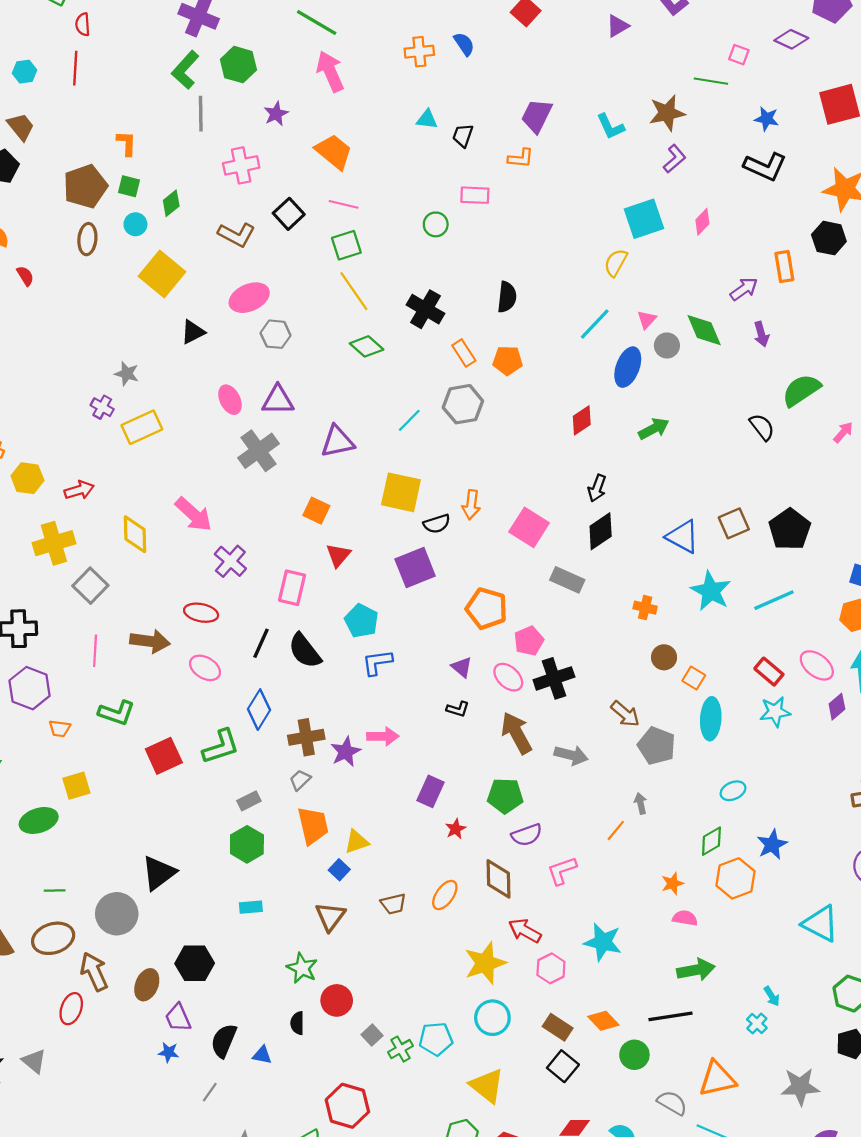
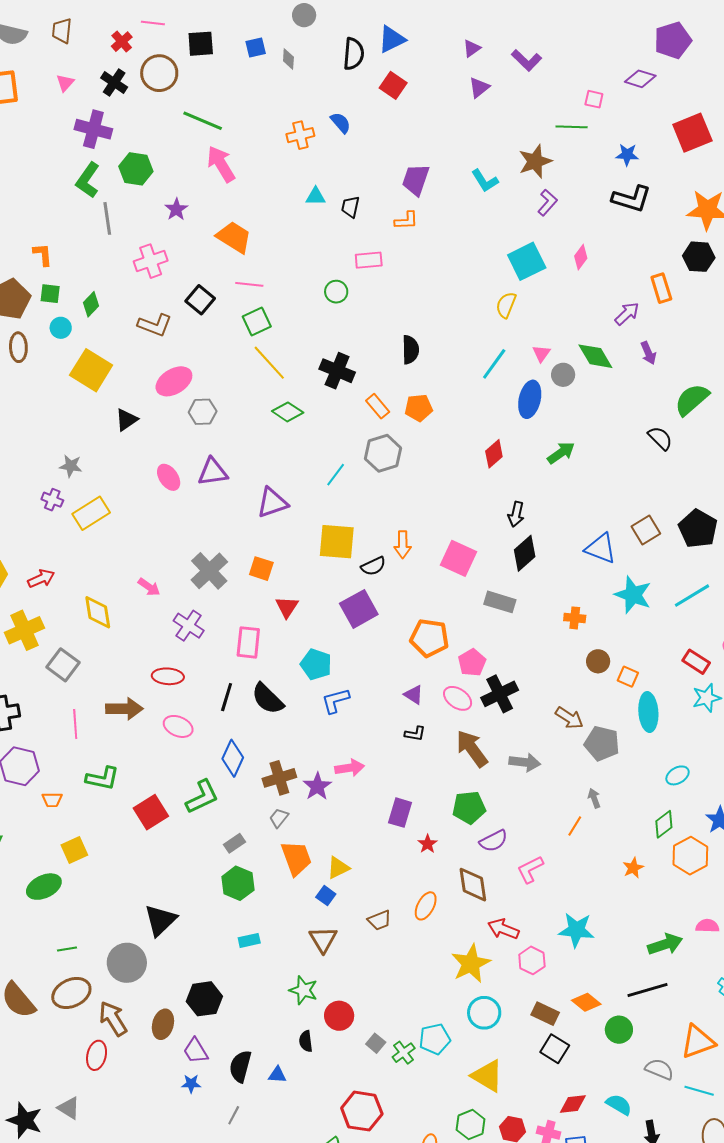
gray cross: (259, 451) -> (209, 571), moved
pink arrow: (194, 514) -> (149, 587), size x0.6
pink semicircle: (685, 918) -> (707, 926), moved

